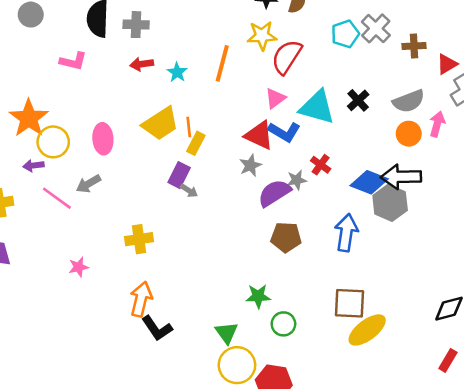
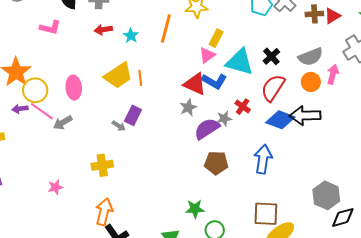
red semicircle: (287, 57) -> (273, 88), moved
red triangle: (447, 64) -> (332, 16), moved
yellow rectangle: (196, 143) -> (216, 38), moved
gray arrow: (189, 191) -> (119, 126), moved
pink line: (57, 198) -> (42, 111), moved
gray hexagon: (390, 203) -> (326, 195), moved

